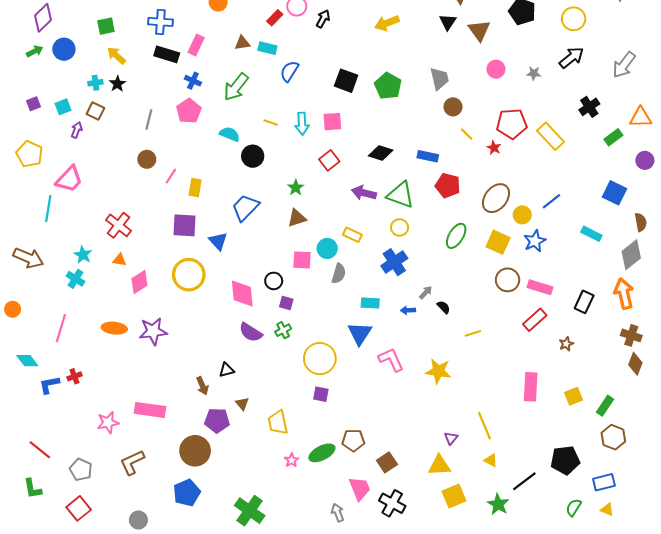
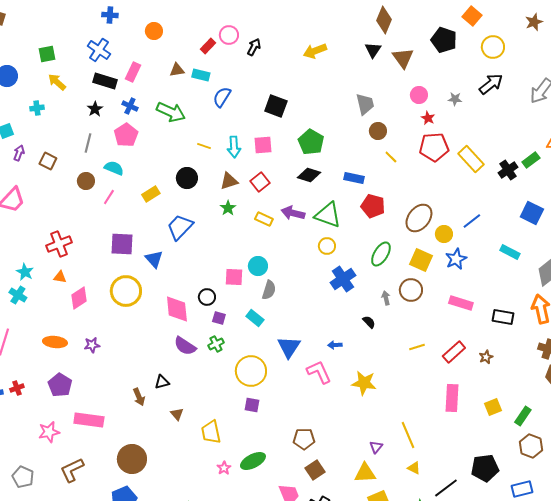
blue cross: (160, 22) -> (99, 50), turned 30
black star: (117, 84) -> (95, 109), moved
green pentagon: (388, 86) -> (311, 142), moved
green arrow: (236, 87) -> (171, 112), turned -104
black cross: (589, 107) -> (508, 170), moved
brown square: (95, 111) -> (48, 161), moved
cyan semicircle: (230, 134) -> (114, 168), moved
red star: (494, 148) -> (428, 118), moved
yellow rectangle: (195, 188) -> (151, 194), moved, turned 48
brown triangle: (297, 218) -> (229, 181), moved
red cross: (118, 225) -> (59, 244), turned 30
yellow rectangle: (352, 235) -> (264, 219), moved
blue cross: (394, 262) -> (343, 279), moved
brown circle: (508, 280) -> (411, 290), moved
gray arrow: (426, 292) -> (386, 298), moved, turned -56
black rectangle: (584, 302) -> (503, 317), turned 75
cyan rectangle: (370, 303) -> (255, 318), moved, turned 36
blue arrow: (408, 310) -> (335, 345), moved
red rectangle: (535, 320) -> (454, 352), moved
purple star: (153, 331) -> (92, 345), size x0.6
yellow line: (473, 333) -> (417, 347), moved
purple pentagon: (217, 420) -> (60, 385), moved, turned 30
brown pentagon: (353, 440) -> (304, 439), moved

